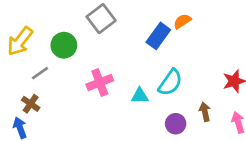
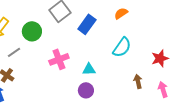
blue rectangle: (158, 36) -> (87, 24), moved
cyan semicircle: (170, 82) -> (122, 47), moved
purple circle: (176, 124) -> (86, 90), moved

